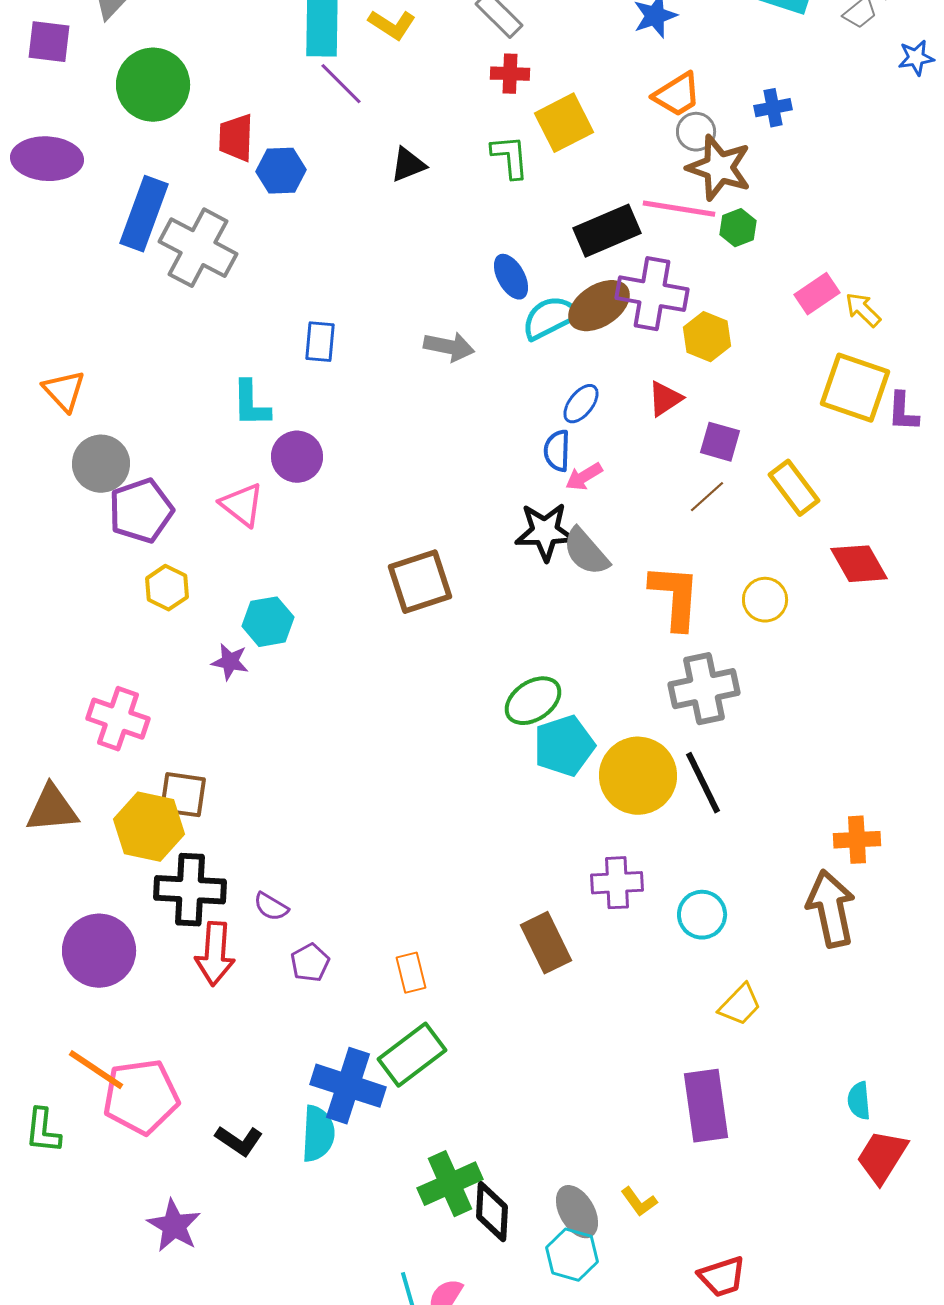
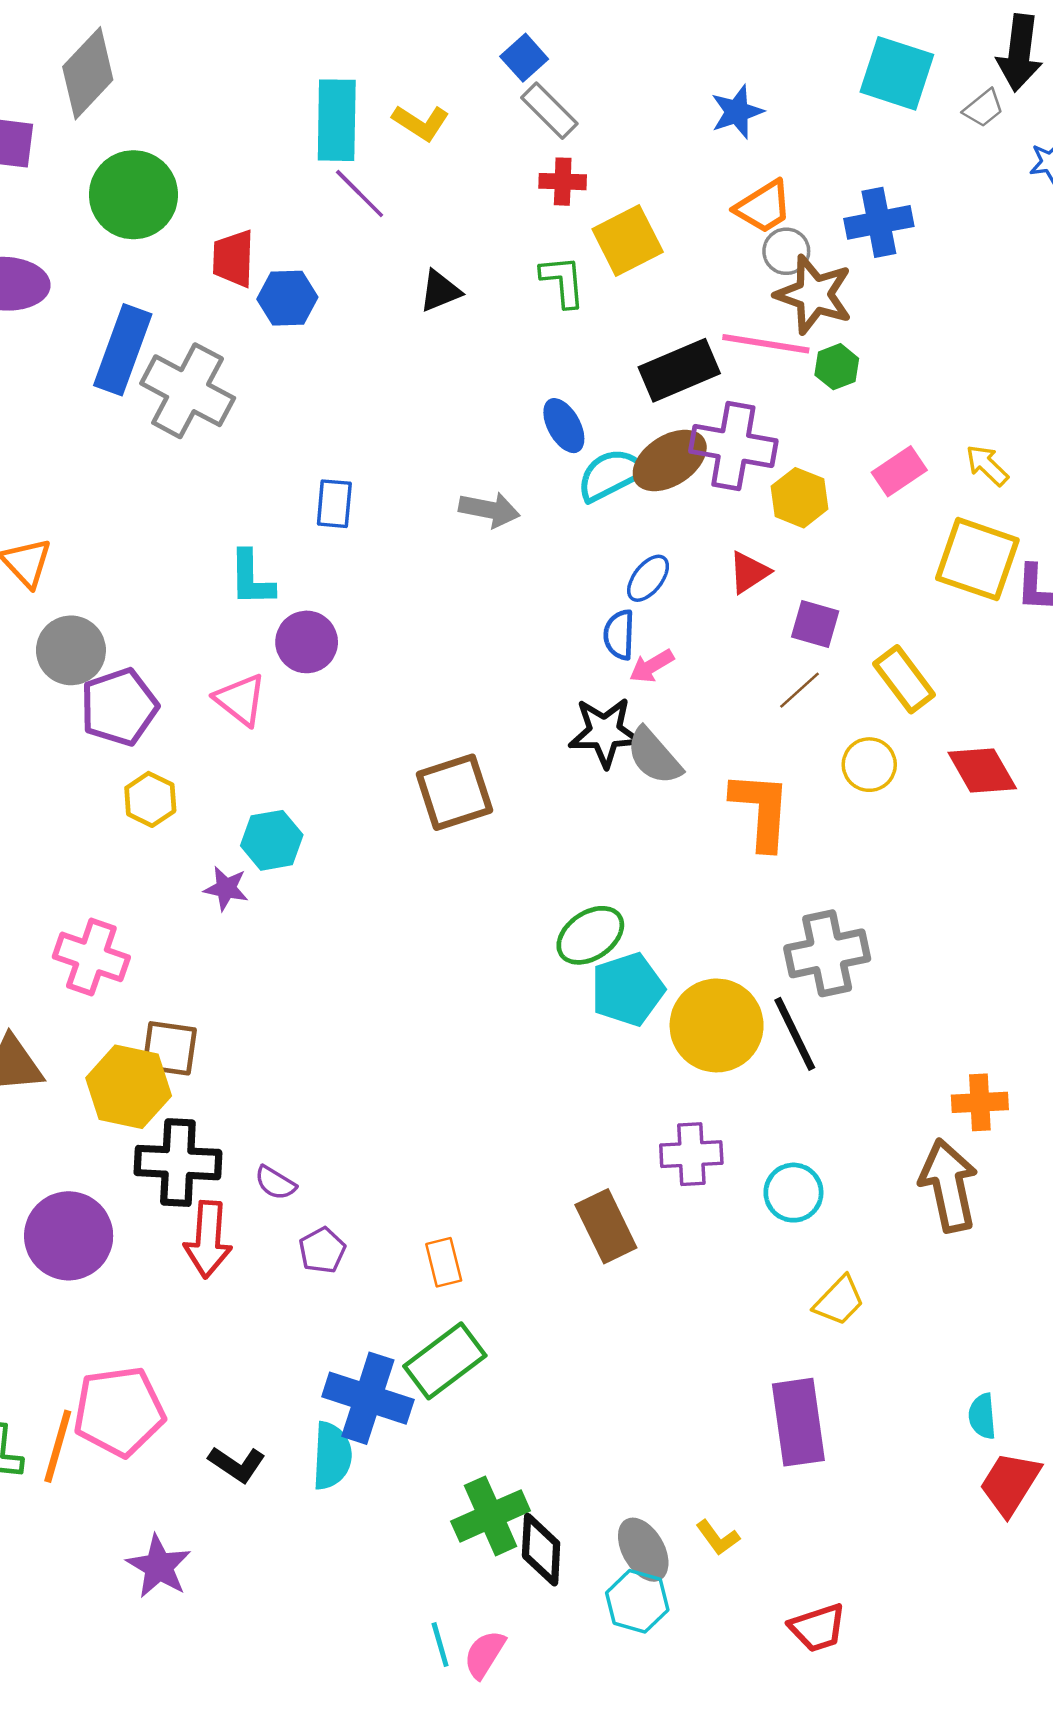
blue cross: (773, 108) -> (879, 222), size x1.5
pink rectangle: (817, 294) -> (899, 471), moved
yellow circle: (765, 600) -> (869, 765), moved
gray cross: (704, 689) -> (827, 953), moved
orange line: (96, 1070) -> (58, 1446), moved, turned 72

